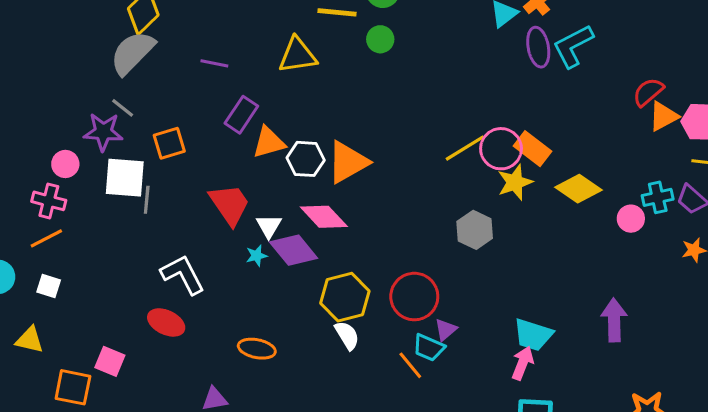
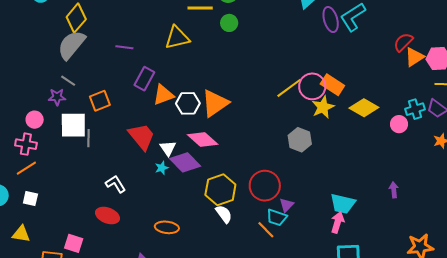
purple star: (103, 132) -> (57, 97), size x0.7
white L-shape: (183, 275) -> (116, 184), size x0.7
purple arrow: (614, 320) -> (394, 190), size x0.6

